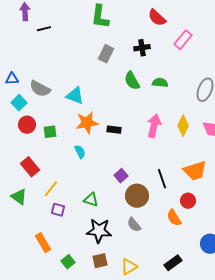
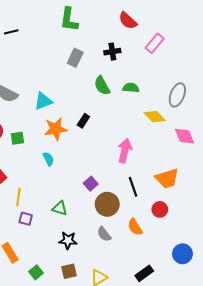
cyan triangle: (75, 96) -> (43, 101), turned -42
pink arrow: (154, 126) -> (125, 151), moved
yellow diamond: (183, 126) -> (155, 117), moved, turned -70
black rectangle: (114, 130) -> (83, 121), moved, turned -64
yellow line: (51, 189) -> (18, 197), turned -30
orange semicircle: (174, 218) -> (135, 227), moved
black star: (99, 231) -> (68, 240), size x0.7

